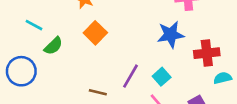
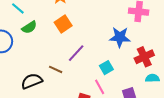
red cross: (207, 53) -> (144, 57), turned -30
purple line: (130, 76) -> (76, 53), moved

